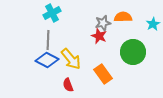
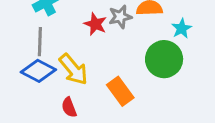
cyan star: (153, 24) -> (182, 28), moved
red star: (99, 36) -> (95, 24), moved

